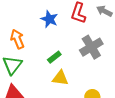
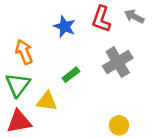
yellow triangle: (60, 78) -> (47, 101), moved

